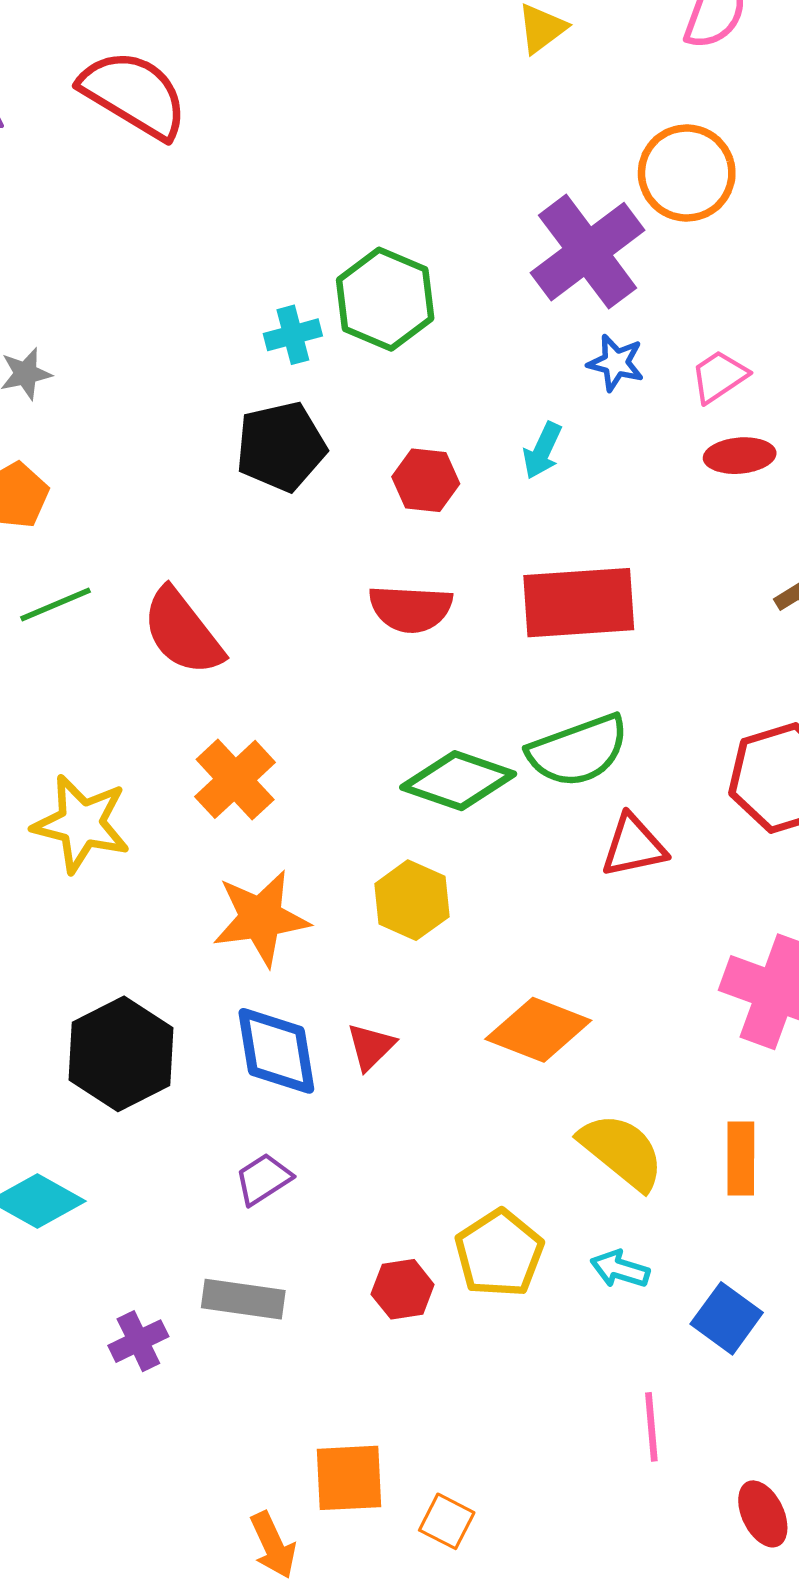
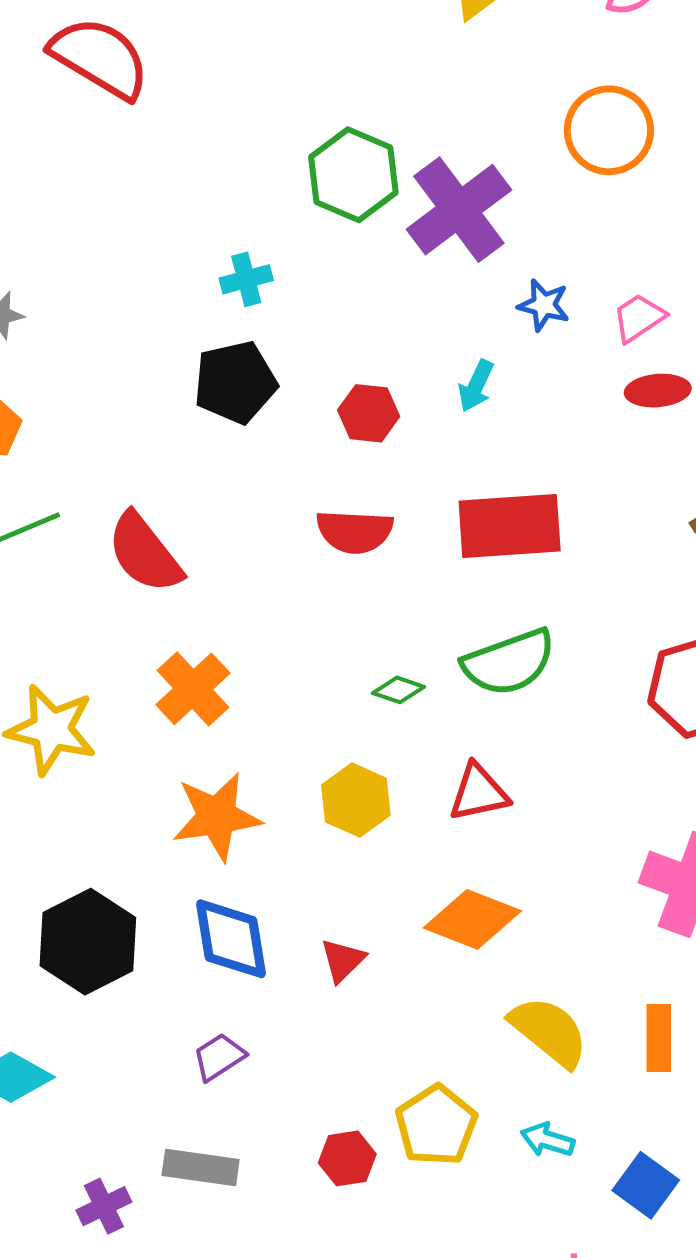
purple cross: (588, 252) -> (459, 210), moved
green hexagon: (385, 299) -> (353, 175), moved
green diamond: (458, 781) -> (398, 690), size x0.5
red triangle: (633, 846) -> (479, 793), moved
red triangle: (371, 1047) -> (343, 960), moved

